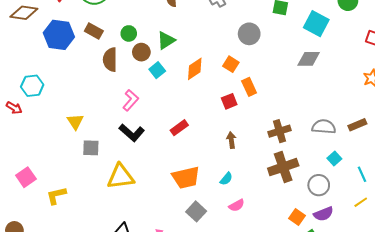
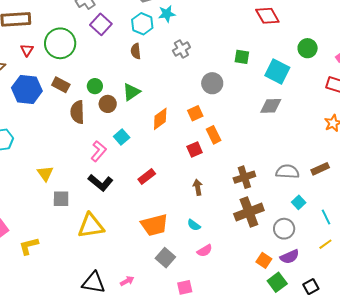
orange square: (231, 64) -> (195, 113), turned 35
cyan square: (157, 70) -> (122, 137), moved
cyan semicircle: (226, 179) -> (194, 225), turned 88

